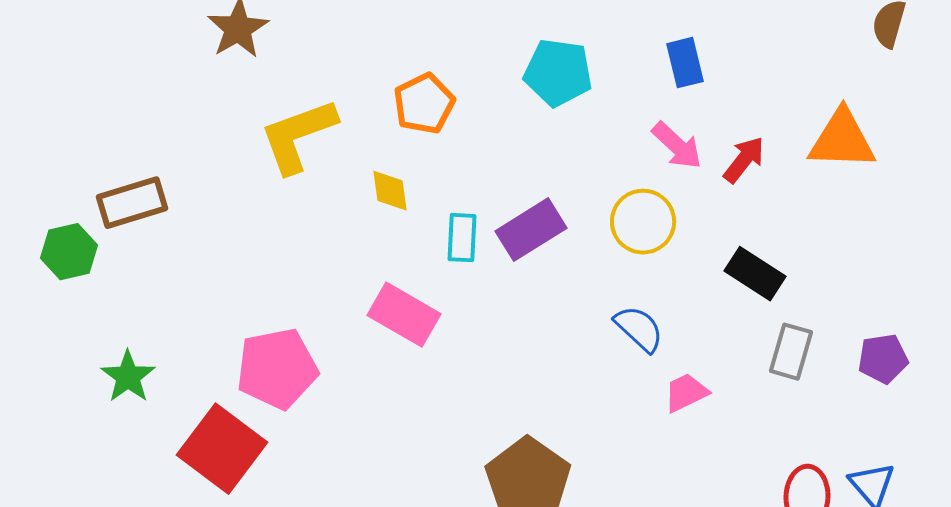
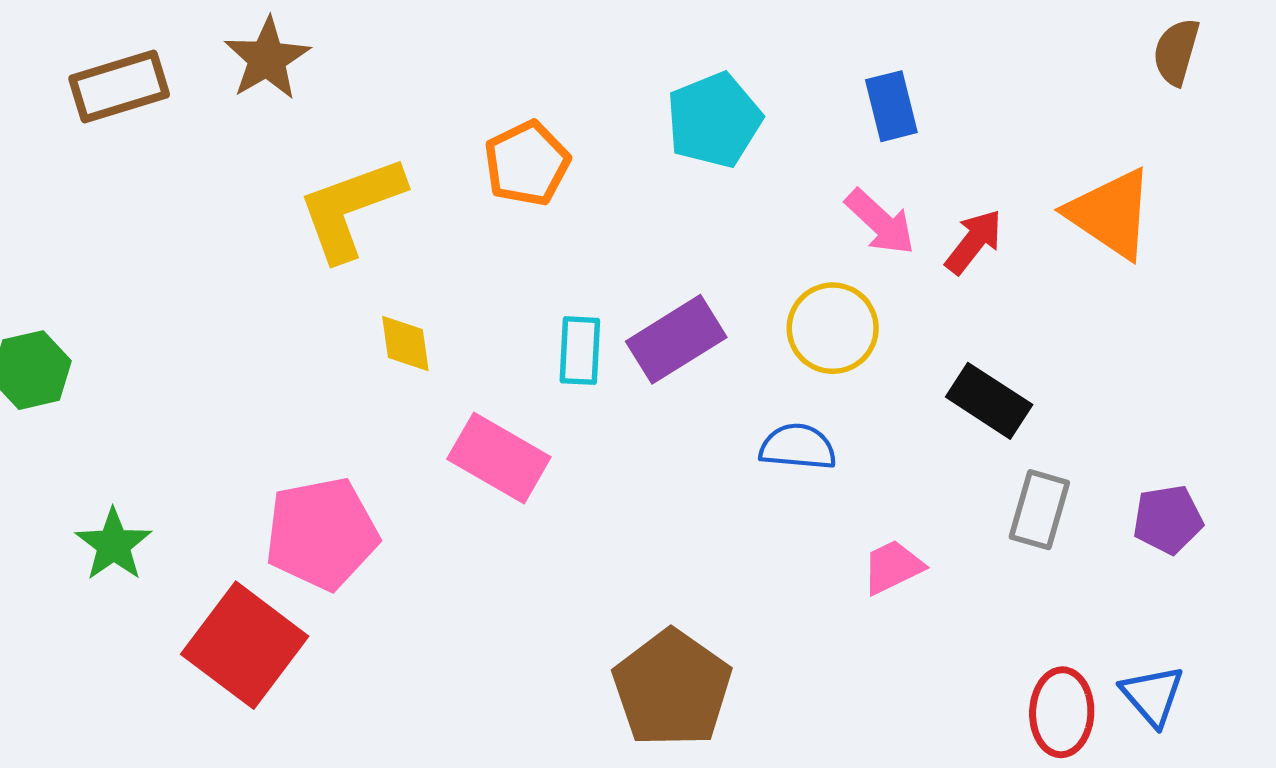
cyan pentagon: (558, 73) -> (714, 120), turned -30
orange triangle: (842, 140) -> (1111, 214), turned 32
yellow diamond: (390, 191) -> (405, 344), moved
brown rectangle: (132, 203) -> (119, 87), moved
blue semicircle: (639, 329) -> (798, 447), moved, turned -38

